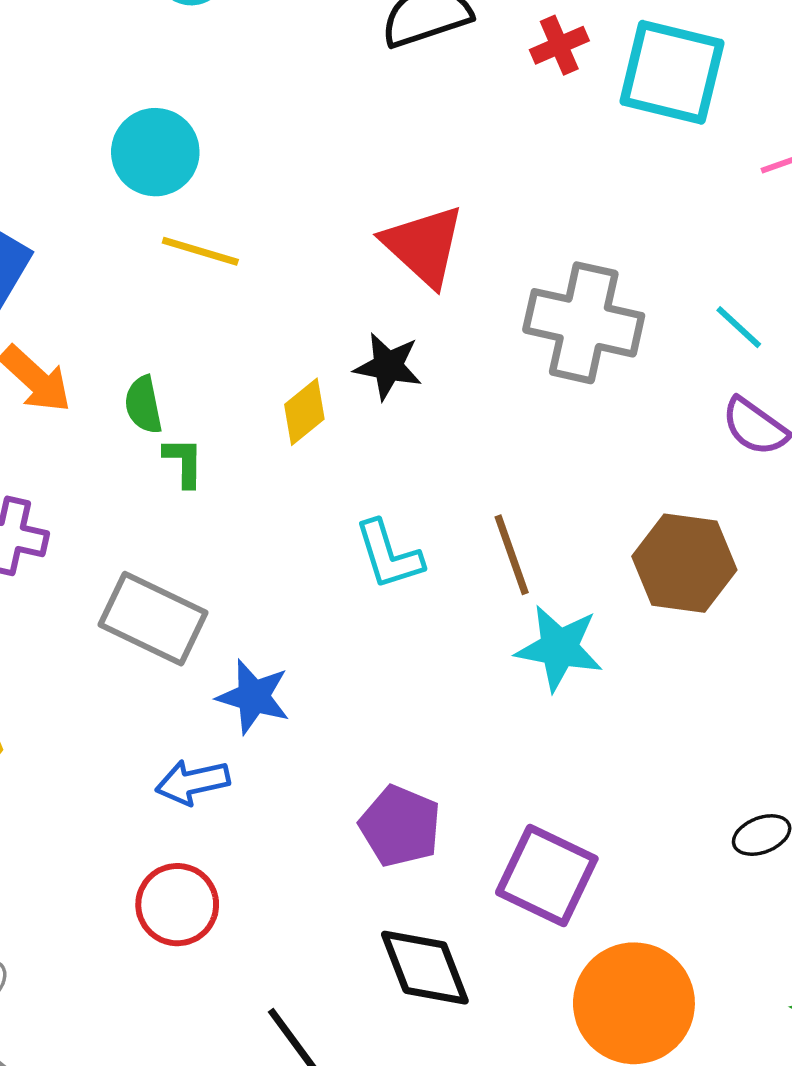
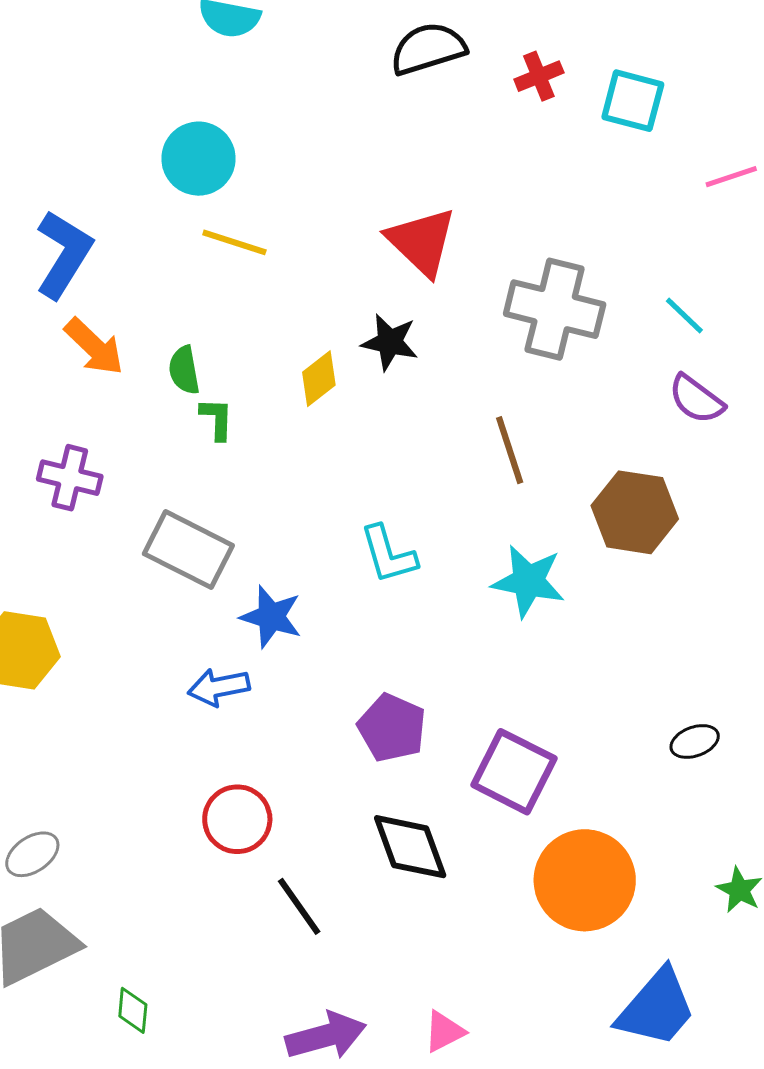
cyan square: (672, 72) -> (633, 101), size x0.7
cyan L-shape: (389, 555) -> (388, 554), moved
brown line: (512, 555) -> (510, 450), moved
red circle: (177, 905) -> (237, 819), moved

